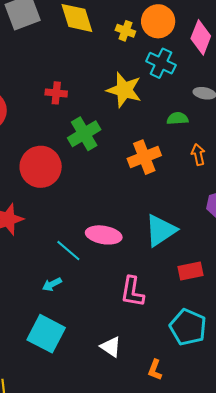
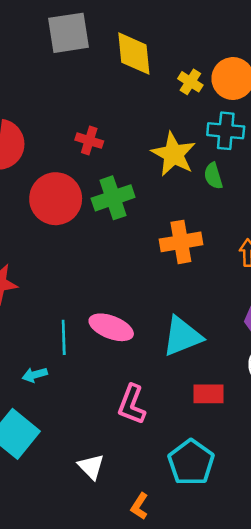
cyan cross: (161, 63) -> (226, 131), turned -32
green semicircle: (178, 118) -> (213, 176), moved, turned -115
red circle: (41, 167) -> (56, 199), moved
cyan line: (68, 251) -> (64, 337), turned 36

